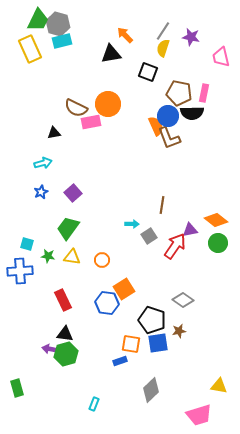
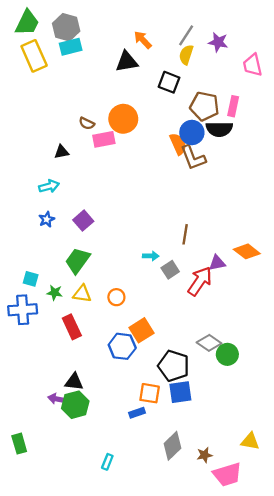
green trapezoid: (38, 20) -> (27, 23), moved
brown semicircle: (76, 108) -> (87, 123), size x0.6
green circle: (218, 243) -> (227, 354), moved
red rectangle: (63, 300) -> (72, 327), moved
brown star: (179, 331) -> (204, 455), moved

